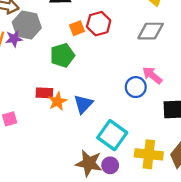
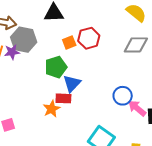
pink arrow: (152, 75) -> (137, 108), moved
red rectangle: (44, 93) -> (63, 98), moved
blue triangle: (83, 104) -> (72, 83), moved

